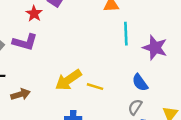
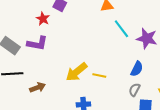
cyan line: (126, 34) -> (121, 29), turned -30
blue semicircle: (140, 83) -> (137, 69), turned -112

